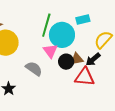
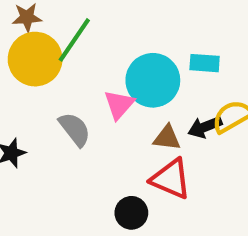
green line: (46, 25) -> (74, 40), moved
black arrow: (93, 59) -> (205, 127), moved
black circle: (66, 62) -> (131, 213), moved

